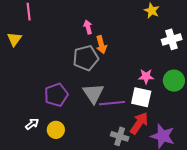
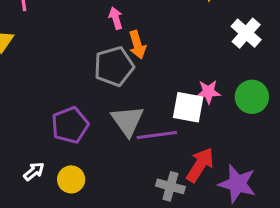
white cross: (172, 39) -> (246, 33), turned -30
white square: (141, 97) -> (188, 107), moved

